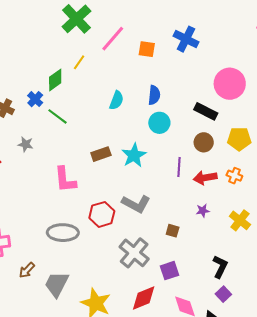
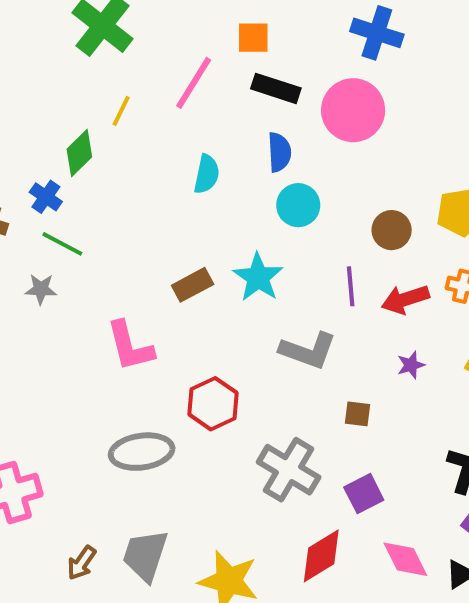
pink line: (113, 39) -> (194, 83), moved
blue cross: (186, 39) -> (377, 33), moved
orange square: (147, 49) -> (253, 38), moved
pink circle: (230, 84) -> (353, 110), moved
black rectangle: (206, 111) -> (276, 88), moved
green line: (58, 116) -> (62, 244), moved
gray L-shape: (136, 204) -> (308, 351), moved
brown arrow: (27, 270) -> (82, 563), moved

